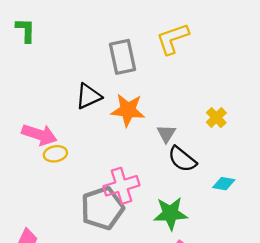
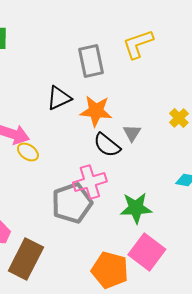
yellow ellipse: (55, 154) -> (28, 152), turned 45
black semicircle: (182, 159) -> (107, 145), moved

